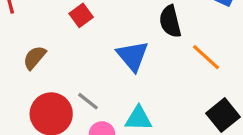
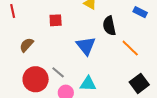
red square: (81, 15) -> (56, 20), turned 32

